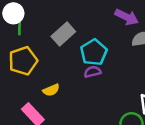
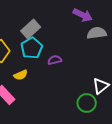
cyan pentagon: (94, 52) -> (32, 48), moved

